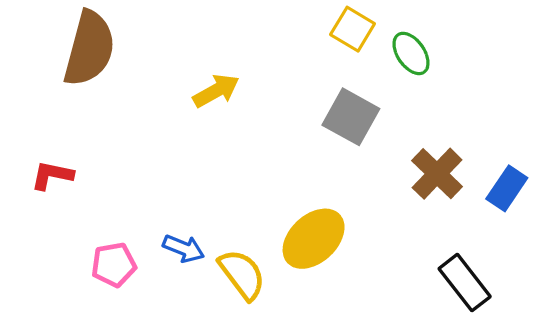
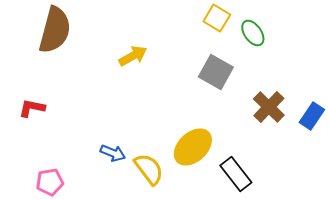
pink pentagon: (114, 265) -> (50, 182), moved
black rectangle: (465, 283) -> (236, 174), moved

